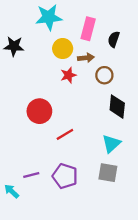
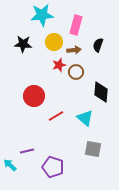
black semicircle: (114, 39) -> (98, 45), moved
black star: (14, 46) -> (23, 44), moved
brown circle: (104, 75) -> (76, 72), moved
cyan triangle: (111, 144) -> (85, 118), moved, turned -36
purple pentagon: (65, 176) -> (53, 167), moved

